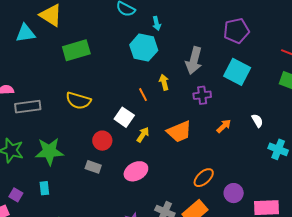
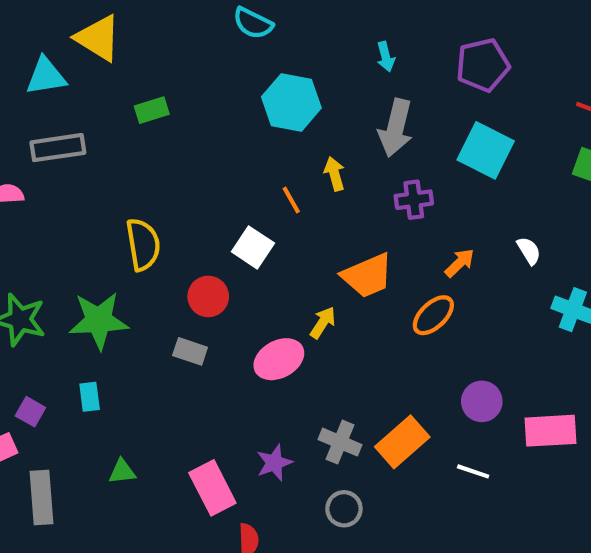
cyan arrow: (157, 23) -> (386, 57), moved
green rectangle: (76, 50) -> (152, 110), size x0.6
yellow semicircle: (78, 101) -> (143, 244), moved, turned -115
gray rectangle: (28, 107) -> (58, 148), moved
yellow arrow: (143, 135) -> (323, 323), moved
orange ellipse: (204, 178) -> (433, 315), moved

